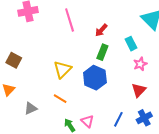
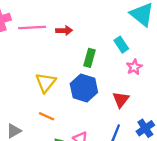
pink line: (70, 20) -> (32, 27), moved, turned -70
red arrow: (101, 30) -> (64, 30), moved, turned -128
red triangle: (139, 90) -> (121, 100), moved

